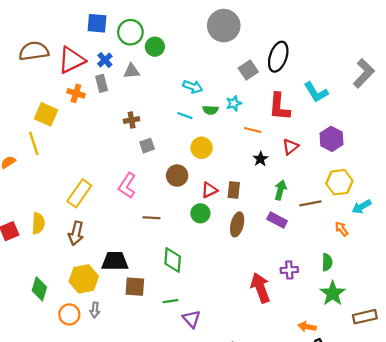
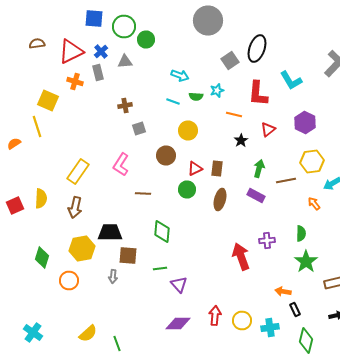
brown semicircle: (34, 51) -> (37, 44), size x0.6
gray arrow: (95, 310) -> (113, 276), moved

